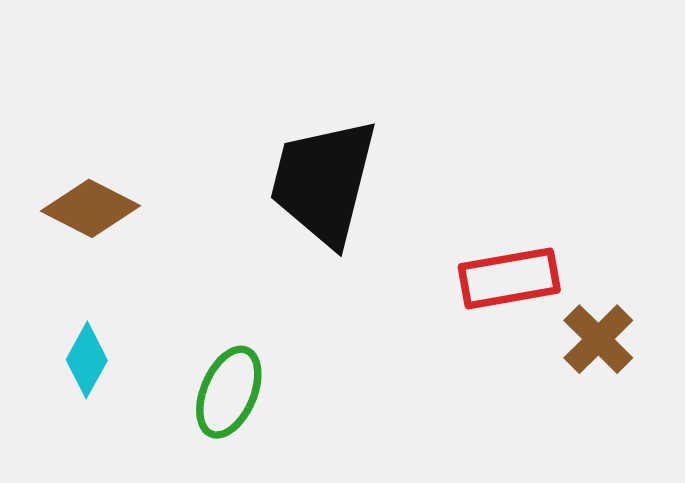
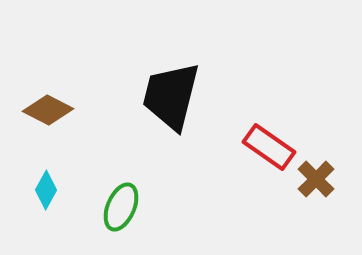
red rectangle: (509, 278) -> (269, 147), turned 45

